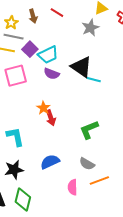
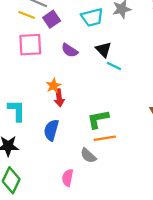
cyan trapezoid: (48, 55) -> (92, 17), moved
black triangle: (81, 67) -> (103, 50), size x0.7
blue semicircle: (50, 162) -> (51, 130), moved, turned -60
orange line: (99, 180) -> (105, 138), moved

